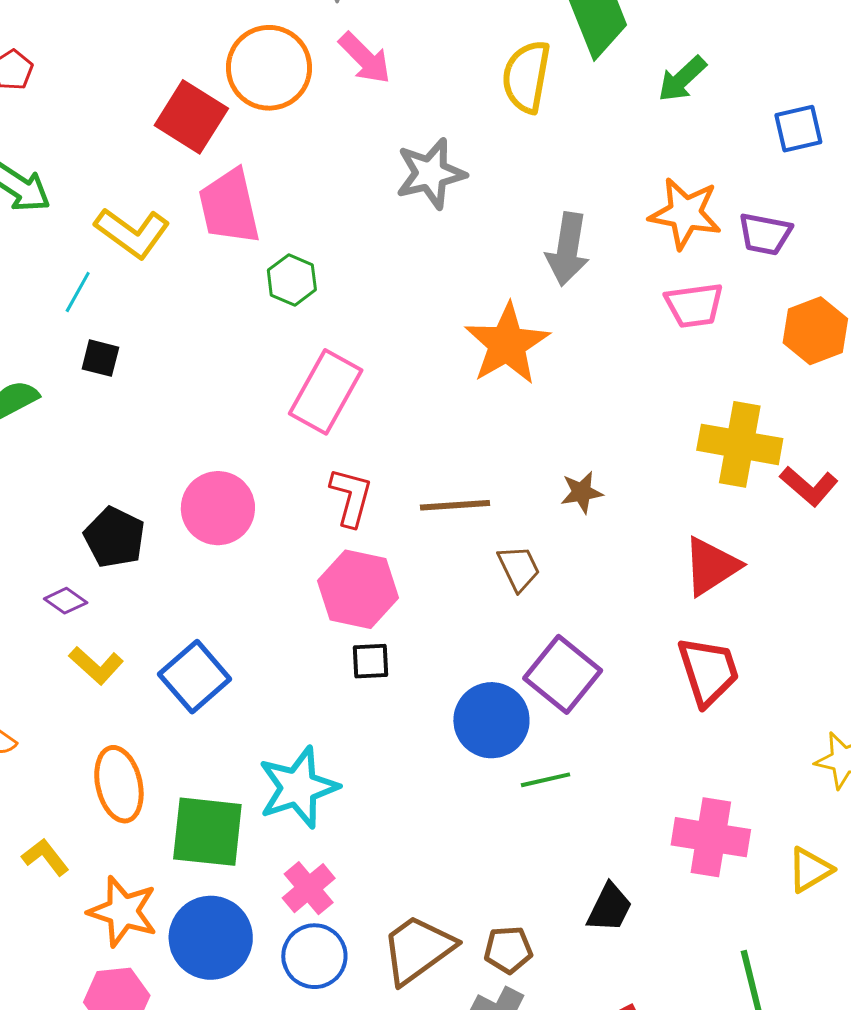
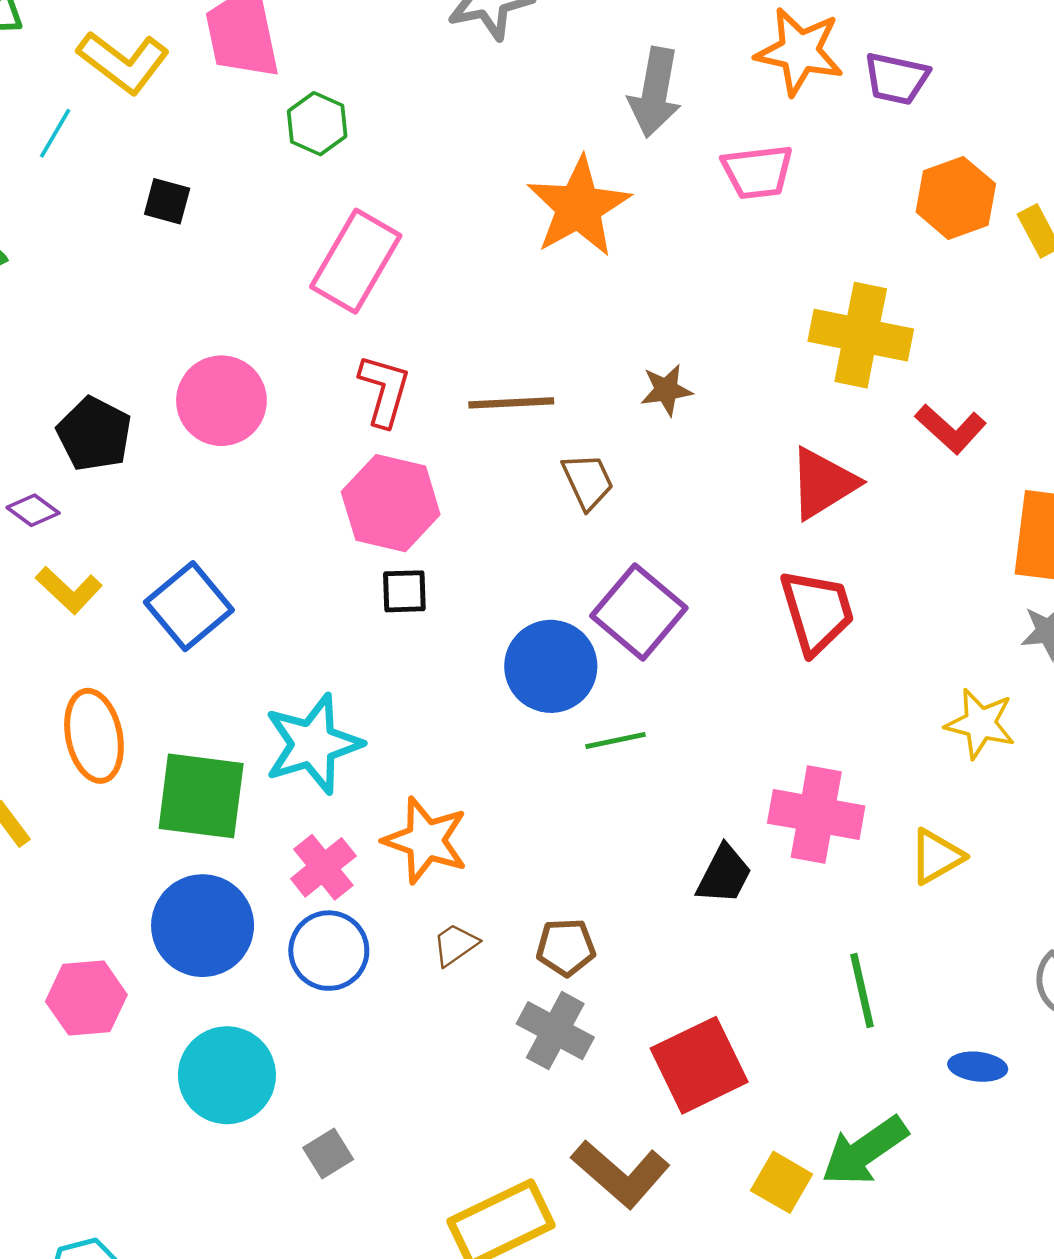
pink trapezoid: (694, 305) -> (757, 172), moved
black square: (100, 358) -> (167, 201), moved
red L-shape: (809, 486) -> (951, 429), moved
black trapezoid: (609, 908) -> (724, 875), moved
orange star: (123, 911) -> (426, 840), moved
brown trapezoid: (418, 949) -> (455, 945), size x0.5

